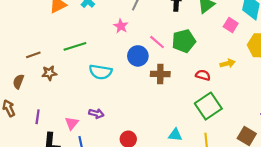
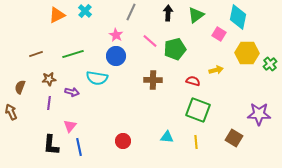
pink line: (157, 42) -> (150, 41), moved
brown line: (33, 55) -> (36, 54), moved
blue circle: (138, 56) -> (116, 56), moved
green square: (208, 106) -> (198, 110), turned -35
purple arrow: (96, 114) -> (72, 92), moved
purple line: (38, 117) -> (49, 103), moved

